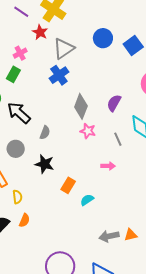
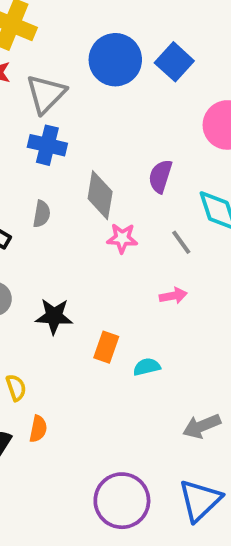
blue circle: (103, 38) -> (115, 60), size x1.4
blue cross: (59, 75) -> (47, 145), turned -30
gray semicircle: (45, 133) -> (42, 214), moved
cyan semicircle: (87, 200) -> (147, 367), turned 32

